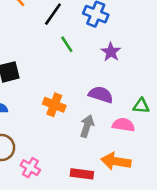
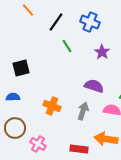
orange cross: (54, 105) -> (52, 106), moved

